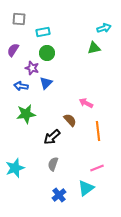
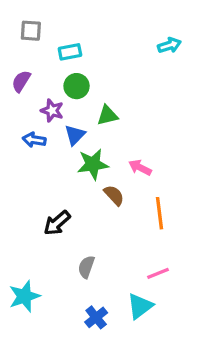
green triangle: (94, 48) -> (107, 115), moved
green star: (26, 114) -> (93, 164), moved
black arrow: (52, 137) -> (57, 223), moved
cyan star: (15, 168) -> (24, 296), moved

